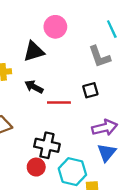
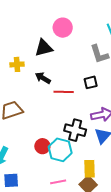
black cross: (47, 145) -> (75, 130), moved
cyan hexagon: (72, 172) -> (60, 150), moved

